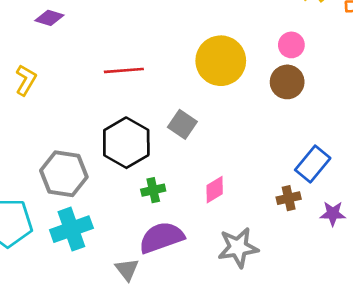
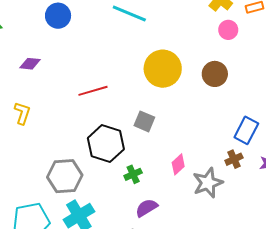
pink circle: (291, 45) -> (228, 30), moved
purple semicircle: (161, 237) -> (146, 208), size x0.7
gray star: (238, 248) -> (208, 183), moved

